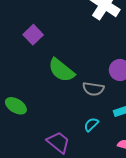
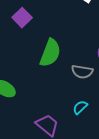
green semicircle: (61, 70) -> (50, 53), turned -108

